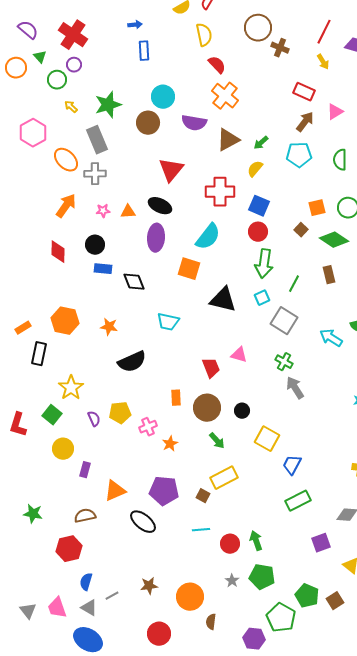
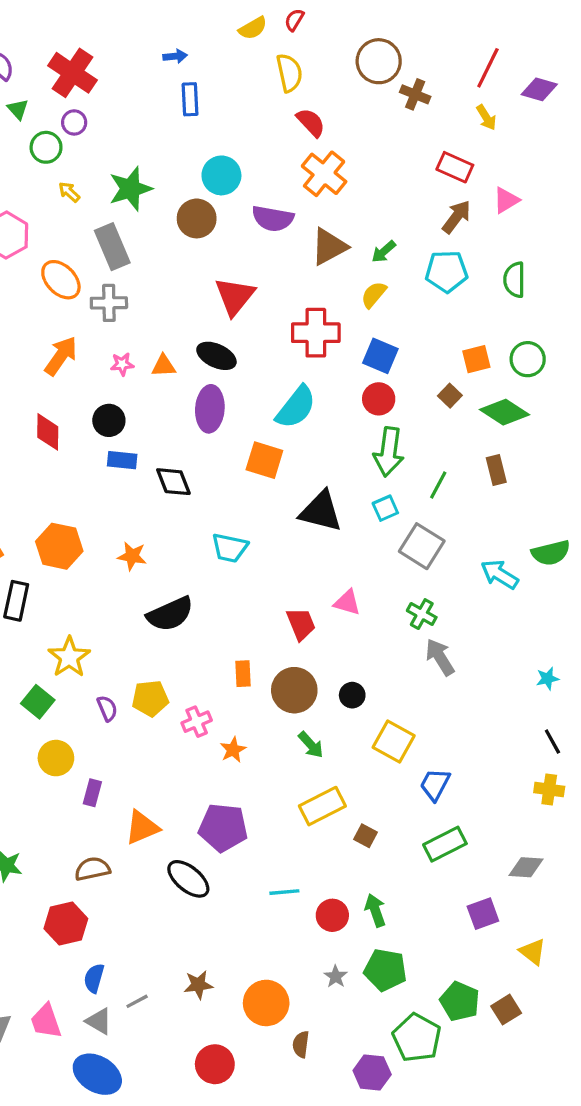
brown square: (203, 496) -> (365, 836), moved

